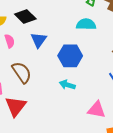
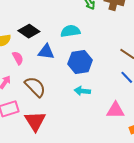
cyan semicircle: (86, 24) -> (70, 31), moved
blue triangle: (39, 40) -> (46, 52), turned -48

